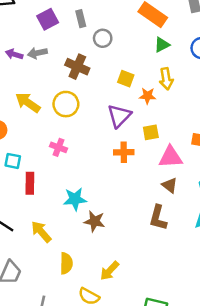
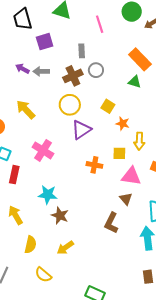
purple square: (48, 19) -> (45, 42), moved
green triangle: (162, 45) -> (135, 82), moved, turned 32
brown cross: (77, 67) -> (73, 76), moved, turned 30
yellow arrow: (166, 79) -> (139, 141), moved
yellow circle: (66, 104) -> (70, 105), moved
purple triangle: (119, 116) -> (81, 130), moved
pink cross: (59, 147) -> (43, 150), size x1.5
yellow arrow: (110, 271) -> (65, 248), moved

